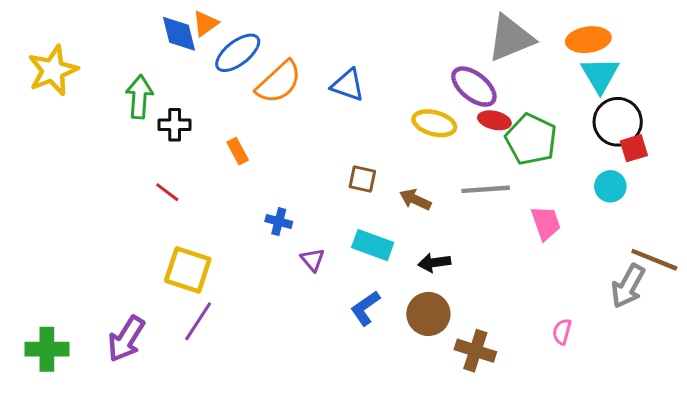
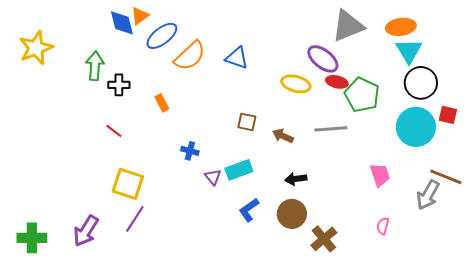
red square: (634, 148) -> (448, 115), moved, turned 30
cyan circle: (610, 186) -> (416, 127), size x1.8
pink trapezoid: (546, 223) -> (380, 175), moved
cyan rectangle: (373, 245) -> (239, 170), moved, turned -40
brown cross: (475, 351) -> (324, 239), turned 32

